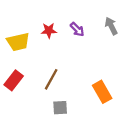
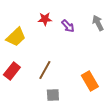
red star: (49, 31) -> (45, 19), moved
yellow trapezoid: (18, 42) -> (16, 37), turned -30

